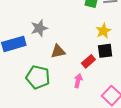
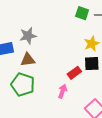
brown triangle: (58, 51) -> (28, 60), moved

